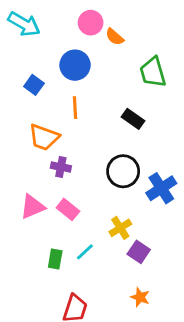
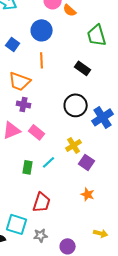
purple cross: (61, 167) -> (24, 104), moved

